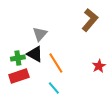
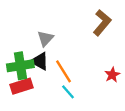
green cross: (18, 58) -> (20, 66), size x1.6
cyan line: (54, 88) -> (68, 92), moved

